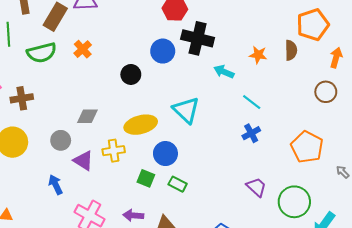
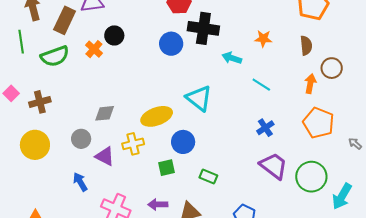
brown semicircle: (291, 50) -> (306, 46), moved
orange arrow: (336, 58) -> (310, 84), moved
black circle: (131, 74) -> (114, 35), moved
blue cross: (251, 133) -> (265, 128), moved
green square: (146, 178) -> (167, 168), turned -30
green rectangle: (178, 184) -> (208, 176), moved
purple trapezoid: (256, 187) -> (274, 166), size x1.4

